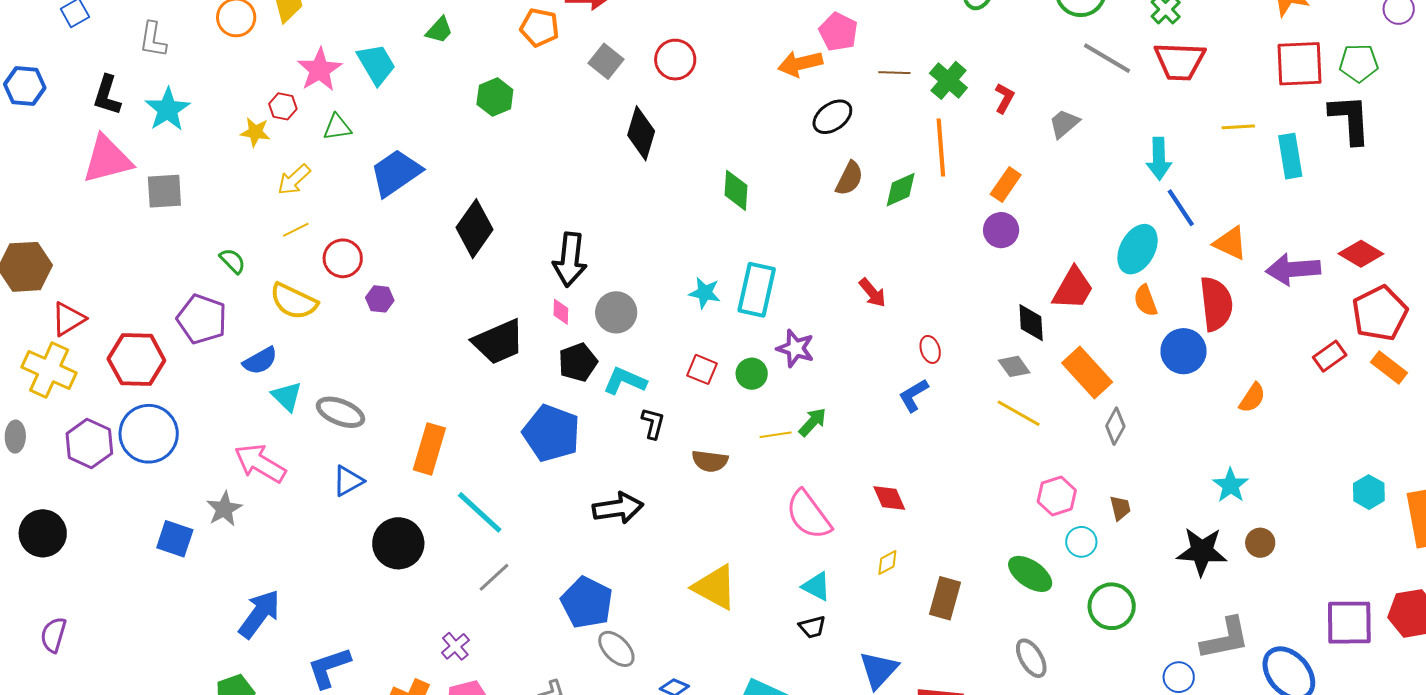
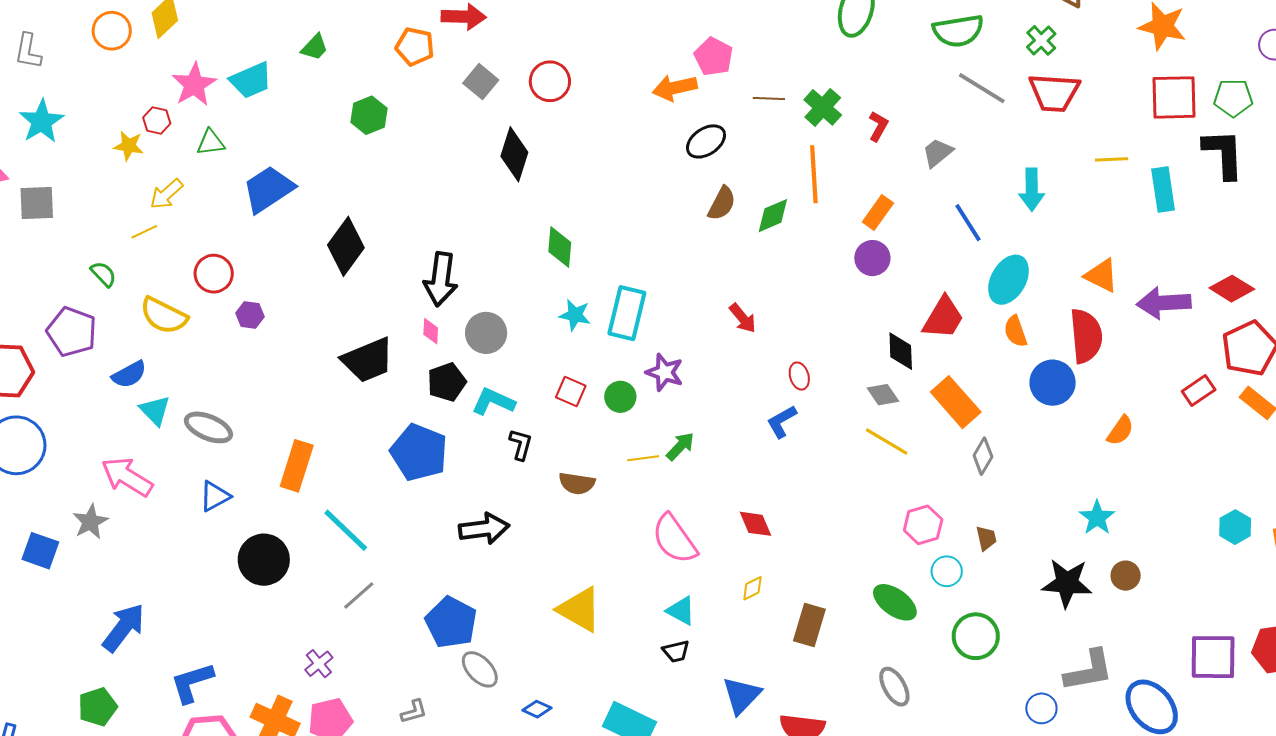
cyan trapezoid: (376, 64) -> (251, 80), turned 96
green diamond: (736, 190) -> (560, 247), moved
blue line: (1181, 208) -> (968, 223), moved
yellow line: (296, 230) -> (144, 232), moved

